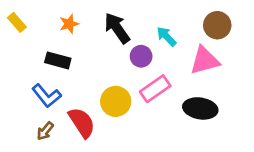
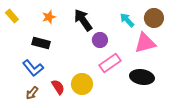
cyan arrow: (166, 37) -> (127, 20), moved
yellow circle: (116, 101) -> (82, 84), moved
red semicircle: (82, 123) -> (58, 87), size x0.7

